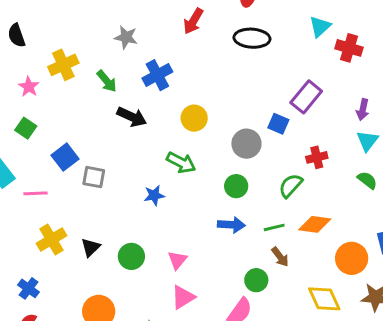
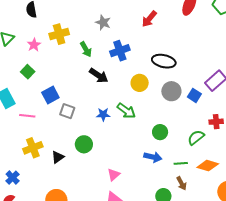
black ellipse: (252, 38) -> (164, 61), moved
gray circle: (246, 144) -> (171, 91), moved
blue star: (154, 195) -> (103, 114), moved
green circle: (131, 256) -> (84, 144), moved

